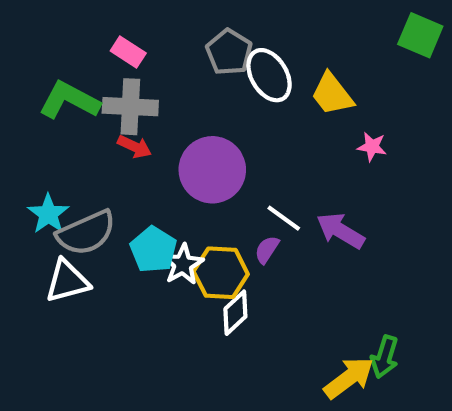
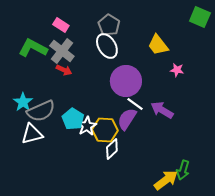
white ellipse: (269, 75) -> (107, 46), moved
gray cross: (130, 107) -> (62, 51), turned 35
purple circle: (212, 170) -> (126, 81), moved
purple semicircle: (267, 250) -> (127, 119), size x1.6

